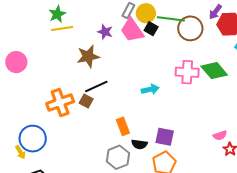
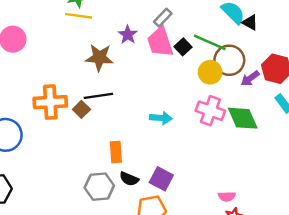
purple arrow: (215, 12) -> (250, 78), moved
yellow circle: (146, 13) -> (210, 72), moved

